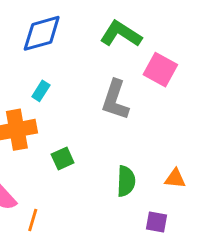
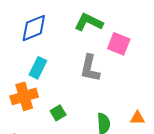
cyan rectangle: (41, 91) -> (38, 68), size x1.5

